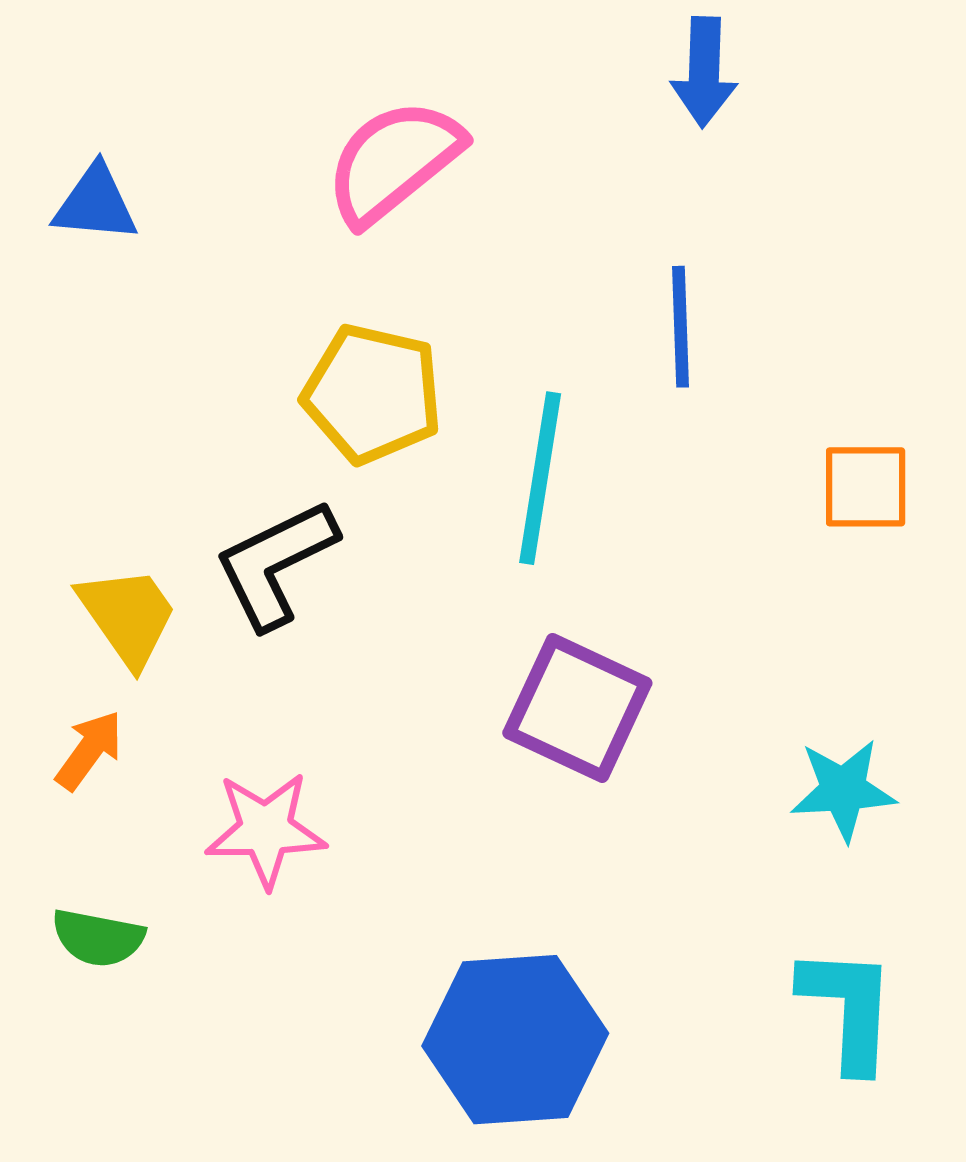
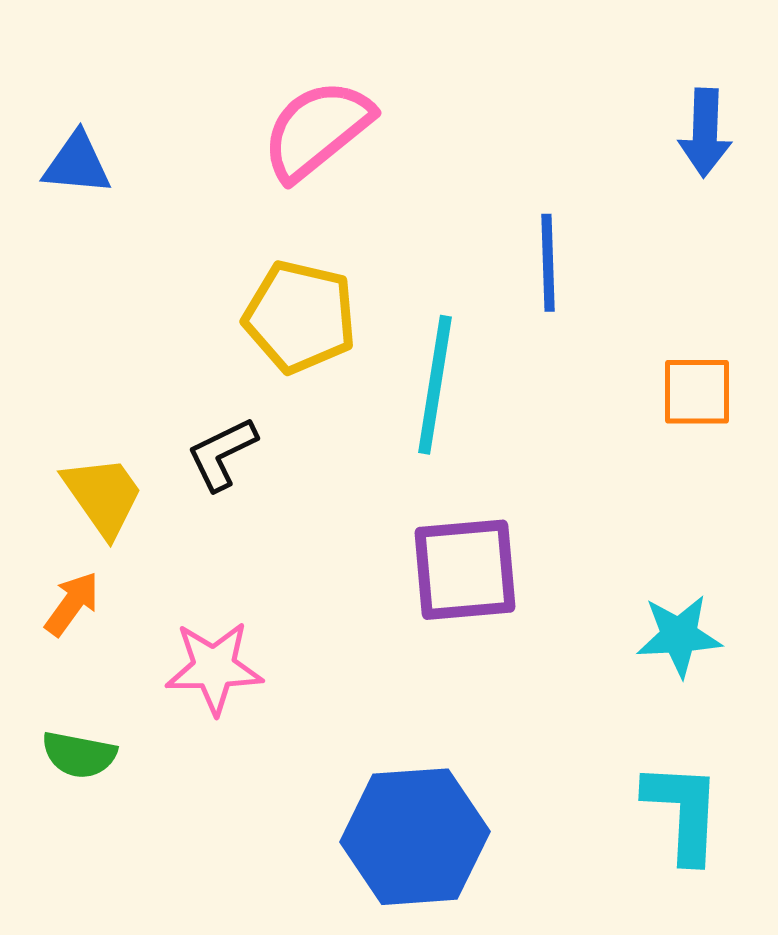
blue arrow: (704, 72) -> (705, 133), moved
black L-shape: (276, 564) -> (222, 454), size x0.7
purple square: (577, 708) -> (465, 570), turned -30

